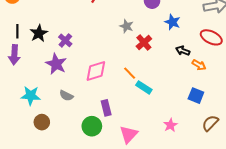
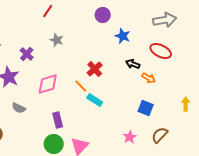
gray star: (127, 26) -> (57, 40), moved
purple cross: (65, 40) -> (27, 54), moved
red cross: (144, 43) -> (95, 69), moved
pink star: (170, 125) -> (130, 137), moved
green circle: (92, 126) -> (54, 144), moved

